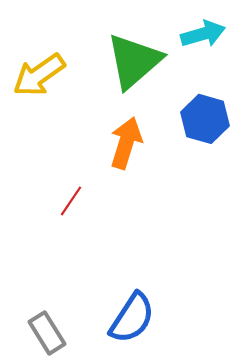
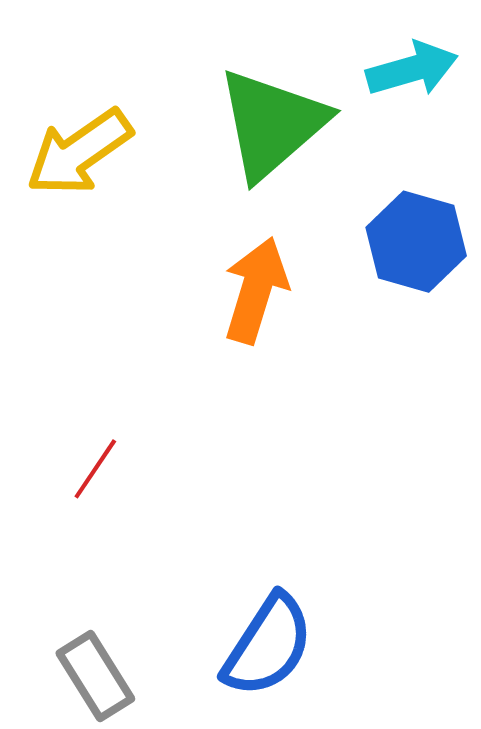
red line: (71, 201) -> (95, 469), moved

